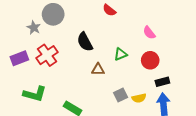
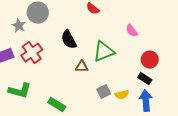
green triangle: (121, 54) -> (104, 52), size x1.6
red circle: (150, 60) -> (150, 60), moved
black rectangle: (162, 82) -> (145, 79), turned 48

